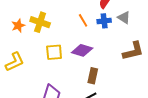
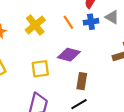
yellow cross: (40, 22) -> (35, 25), moved, turned 36
yellow square: (54, 52) -> (40, 69), moved

